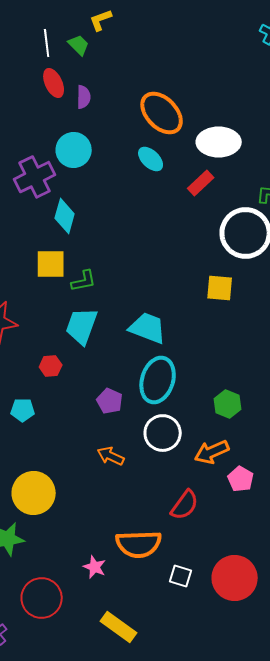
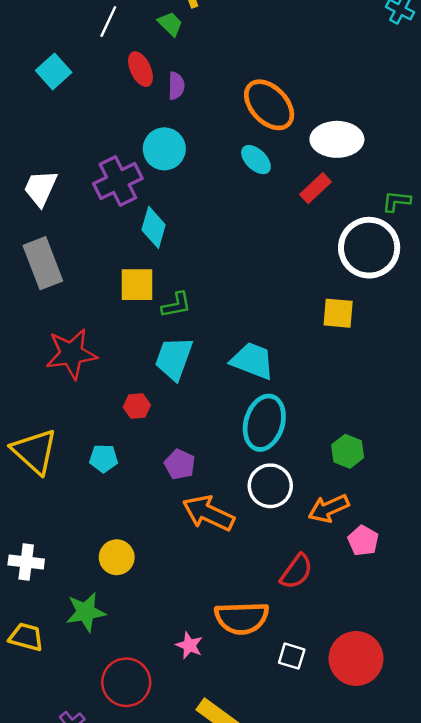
white line: (47, 43) -> (108, 21), moved, turned 32
purple pentagon: (110, 401) -> (180, 464), moved
orange arrow: (111, 456) -> (208, 513), size x1.6
yellow circle: (34, 493) -> (117, 557), size x0.7

